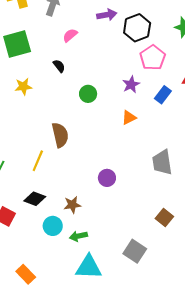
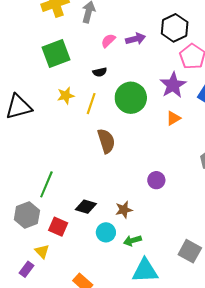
purple arrow: (107, 15) -> (136, 39), moved
black semicircle: (59, 66) -> (100, 72), turned 120
purple star: (131, 85) -> (173, 85), size x1.5
green circle: (88, 94) -> (131, 98), size x1.8
yellow line: (38, 161) -> (91, 104), moved

